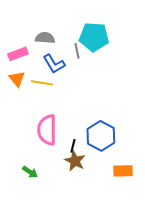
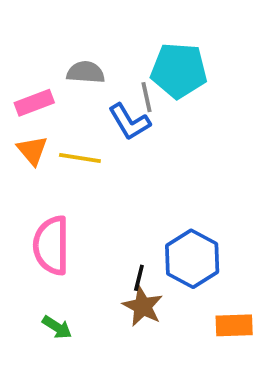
blue L-shape: (54, 64) -> (129, 122), moved
pink semicircle: (47, 130) -> (51, 245), moved

